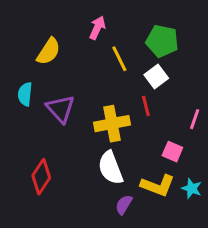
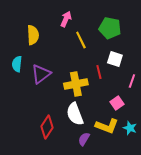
yellow semicircle: (49, 51) -> (33, 35), turned -36
white square: (156, 76) -> (115, 59), moved, turned -35
purple triangle: (60, 109) -> (41, 74), turned 35
pink square: (172, 152) -> (117, 103), turned 32
red diamond: (41, 177) -> (47, 127), moved

